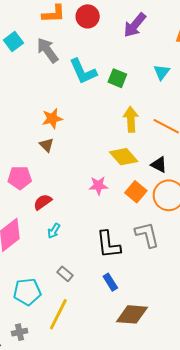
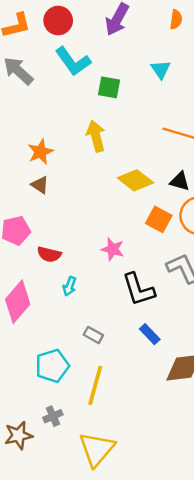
cyan L-shape: (83, 71) -> (73, 61), moved
yellow arrow: (131, 119) -> (96, 136), moved
pink star: (98, 186) -> (113, 249), moved, turned 30
red semicircle: (43, 202) -> (49, 254), turned -120

